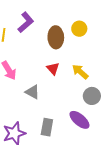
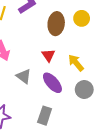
purple ellipse: (79, 120) -> (52, 83), moved
gray rectangle: (47, 127) -> (45, 116), moved

